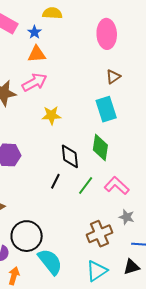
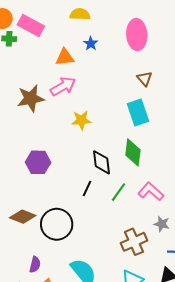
blue star: (34, 32) -> (91, 44), moved
brown triangle: (113, 77) -> (145, 79), turned -35
black circle: (27, 236) -> (57, 224), moved

